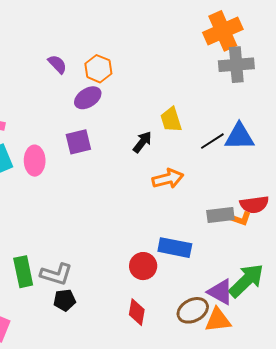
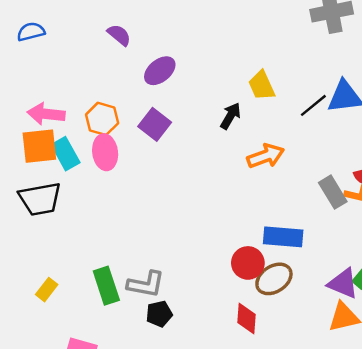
orange hexagon: (98, 69) -> (102, 119), moved
purple square: (78, 142) -> (155, 124), turned -32
gray rectangle: (220, 215) -> (333, 192), turned 72
brown ellipse: (193, 310) -> (274, 279), moved

